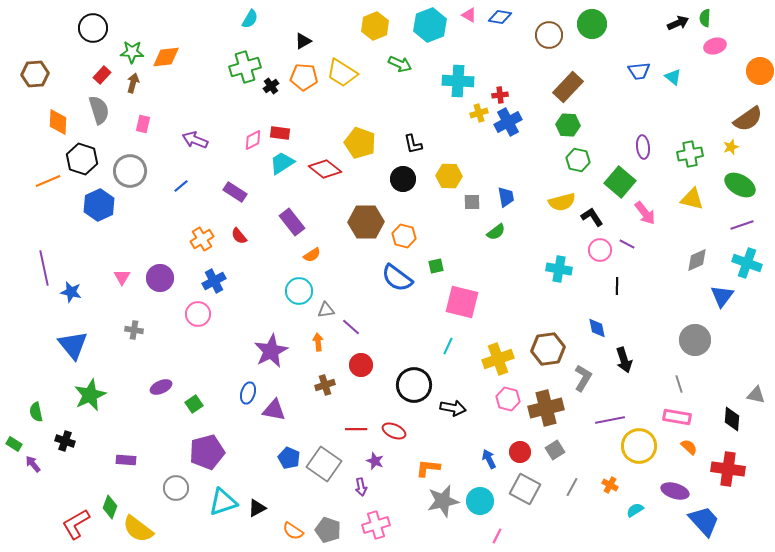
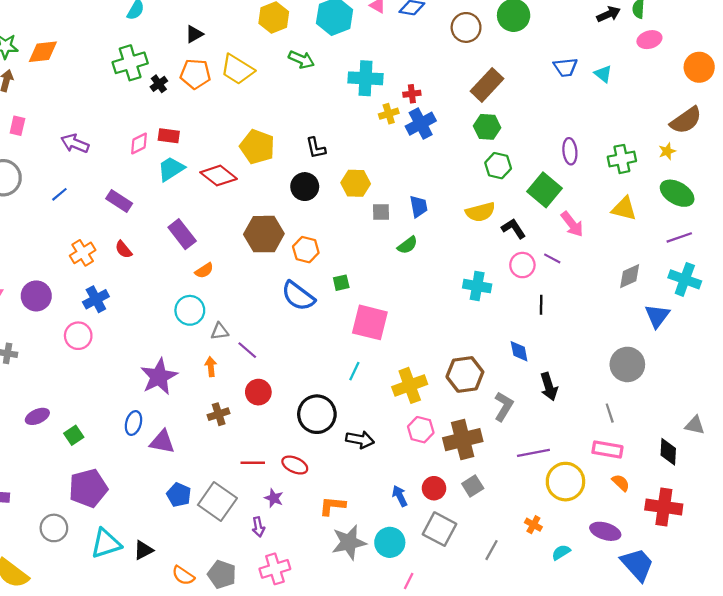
gray line: (572, 487) -> (491, 550), moved

